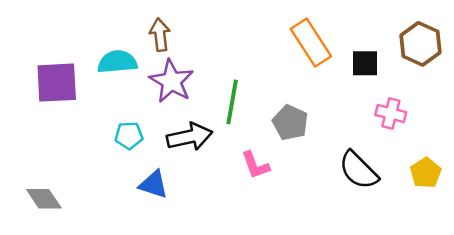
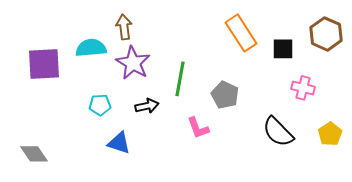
black arrow: (190, 137) -> (147, 106), size x0.7

